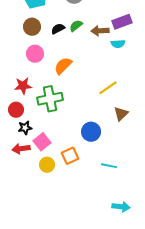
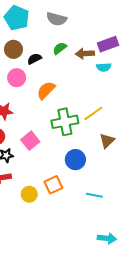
black semicircle: (58, 29) -> (34, 59), moved
green cross: (50, 99) -> (65, 122), moved
pink square: (42, 142) -> (30, 141), moved

